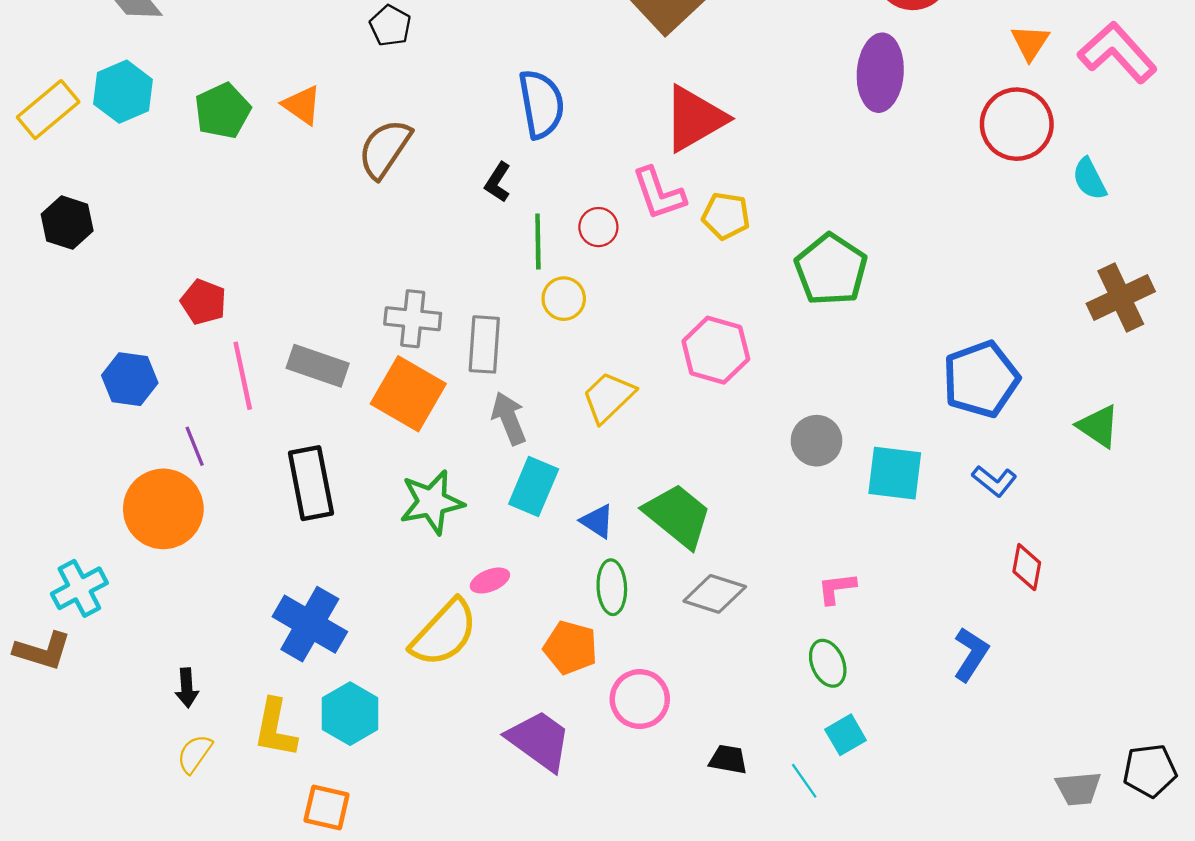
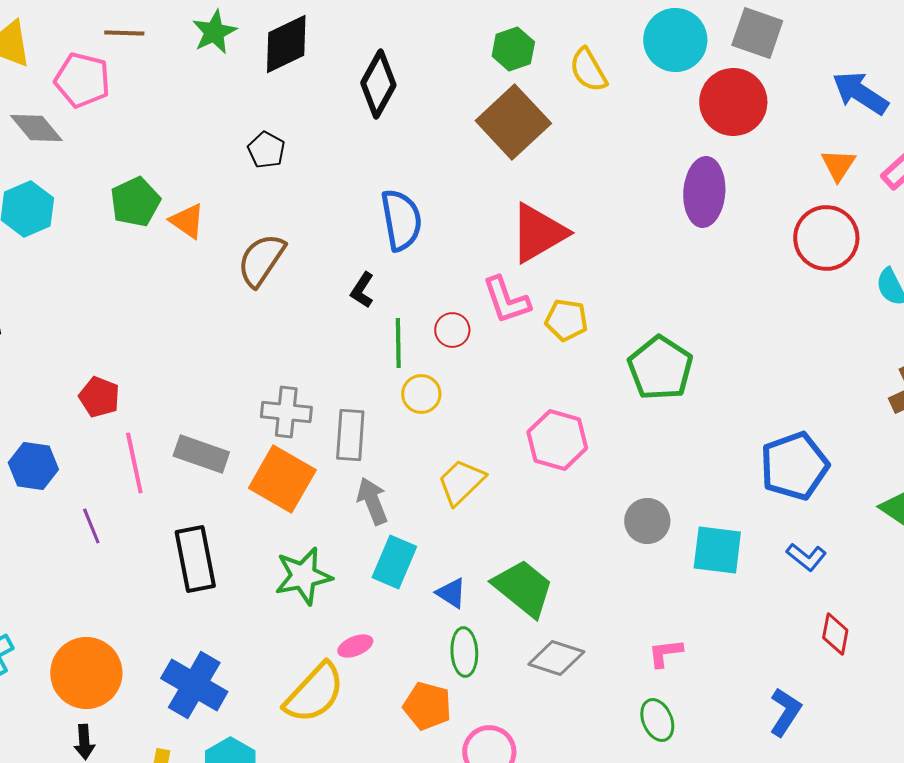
green pentagon: (223, 111) -> (135, 202), moved
orange circle: (163, 509) -> (86, 673), moved

